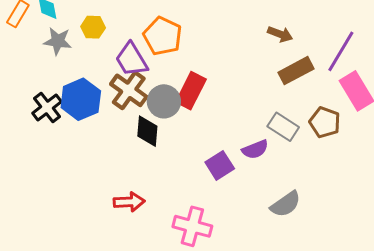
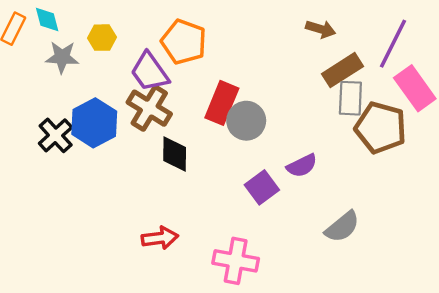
gray circle: (164, 101) -> (246, 121), moved
brown pentagon: (325, 122) -> (381, 128), size x1.4
gray rectangle: (283, 127) -> (350, 98), moved, turned 64

